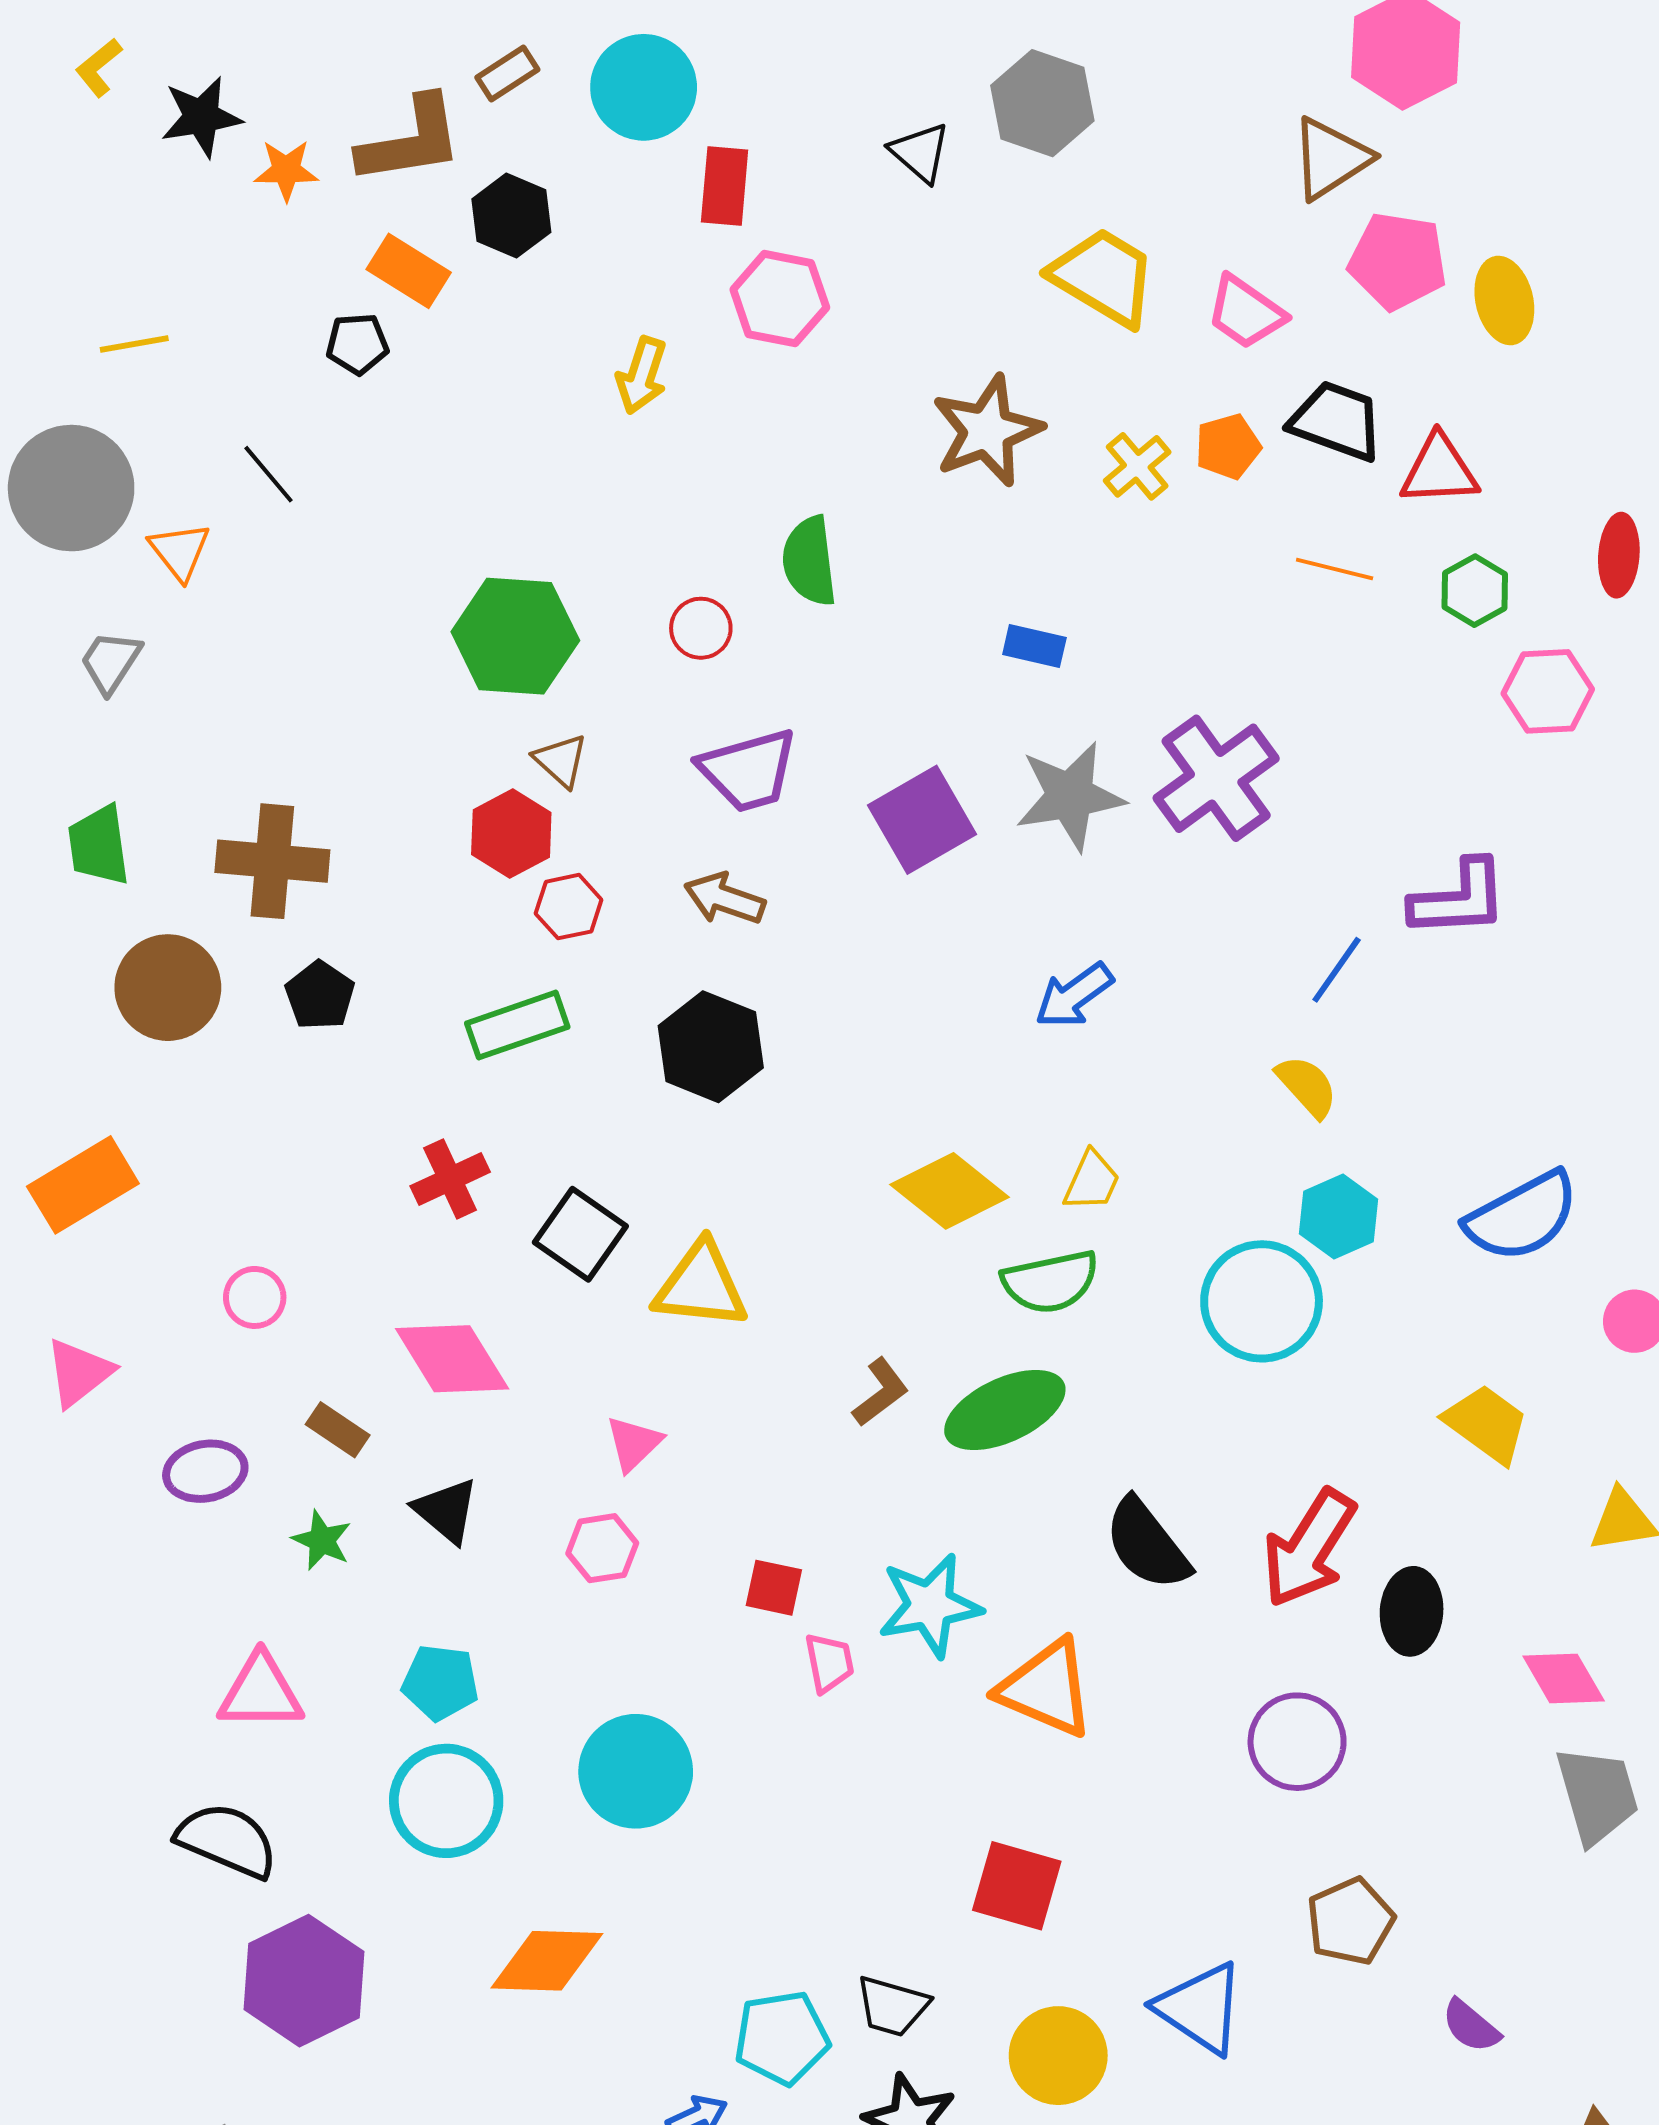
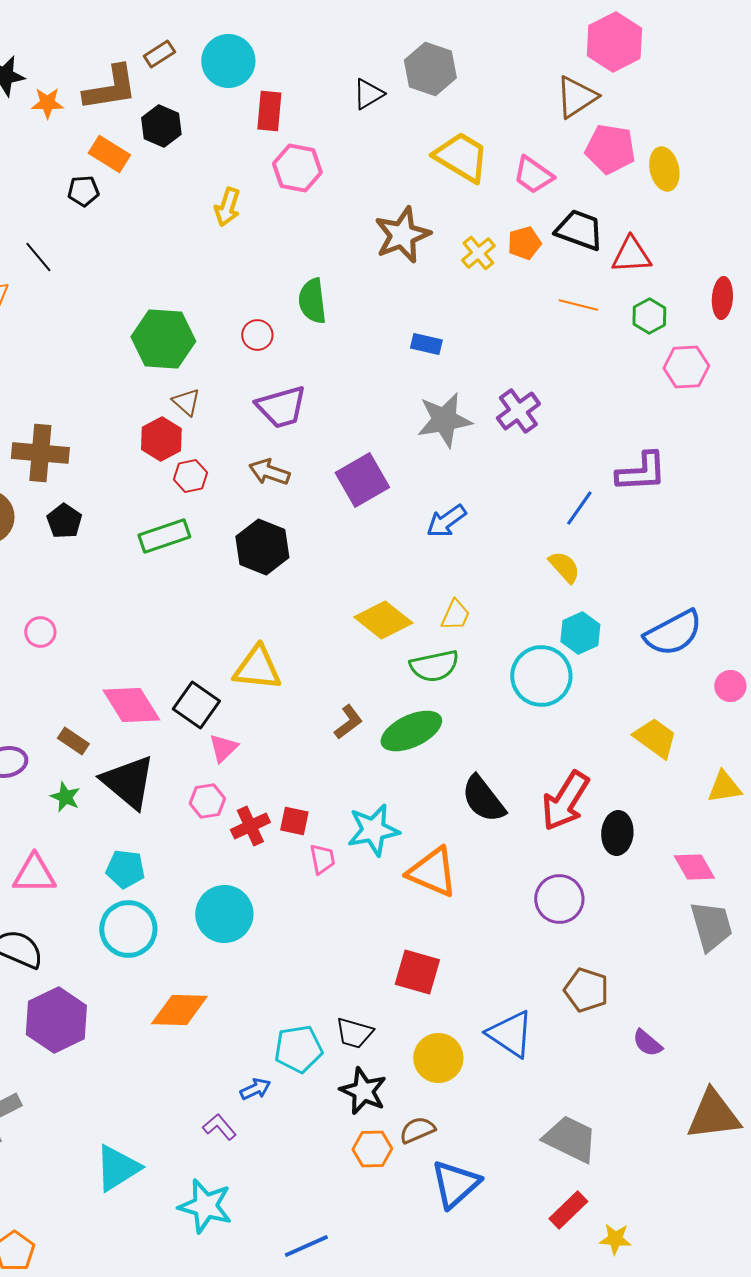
black triangle: (920, 152) -> (368, 94), turned 48
purple cross: (1216, 778) -> (518, 411), size x0.7
purple square: (922, 820) -> (362, 480), moved
red cross: (450, 1179) -> (250, 826), moved
black square: (580, 1234) -> (196, 705), moved
pink circle: (255, 1297) -> (40, 632), moved
black triangle: (446, 1511) -> (128, 782), size x1.6
brown pentagon: (1350, 1921) -> (586, 990), turned -30

